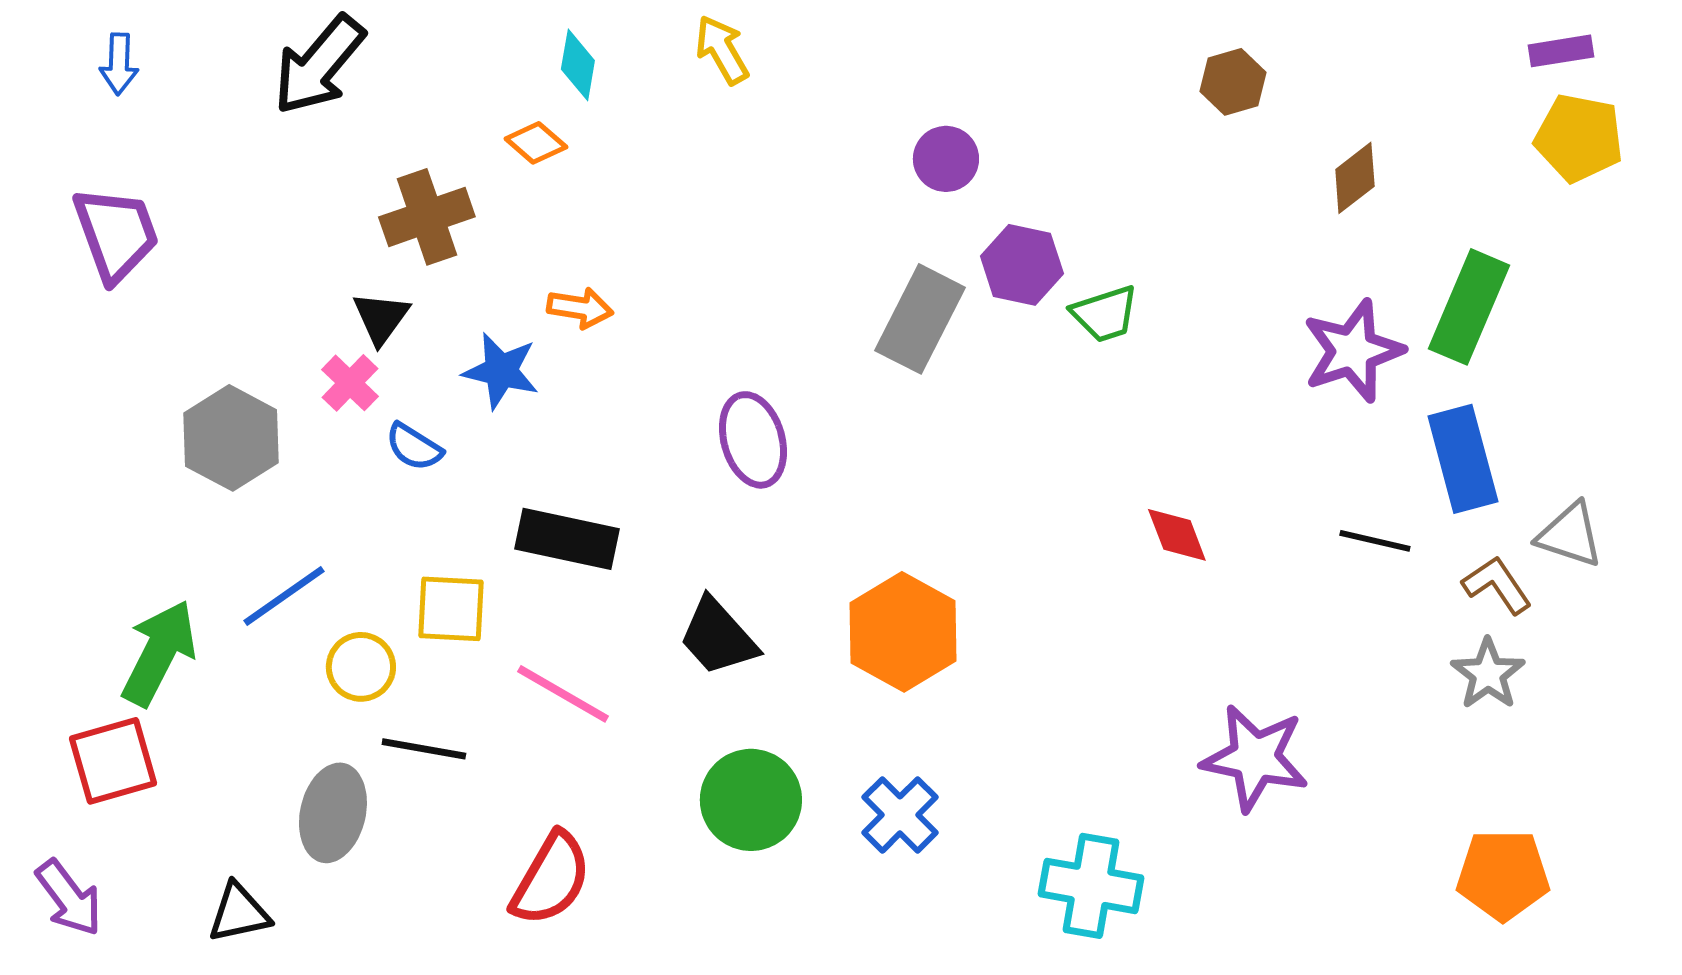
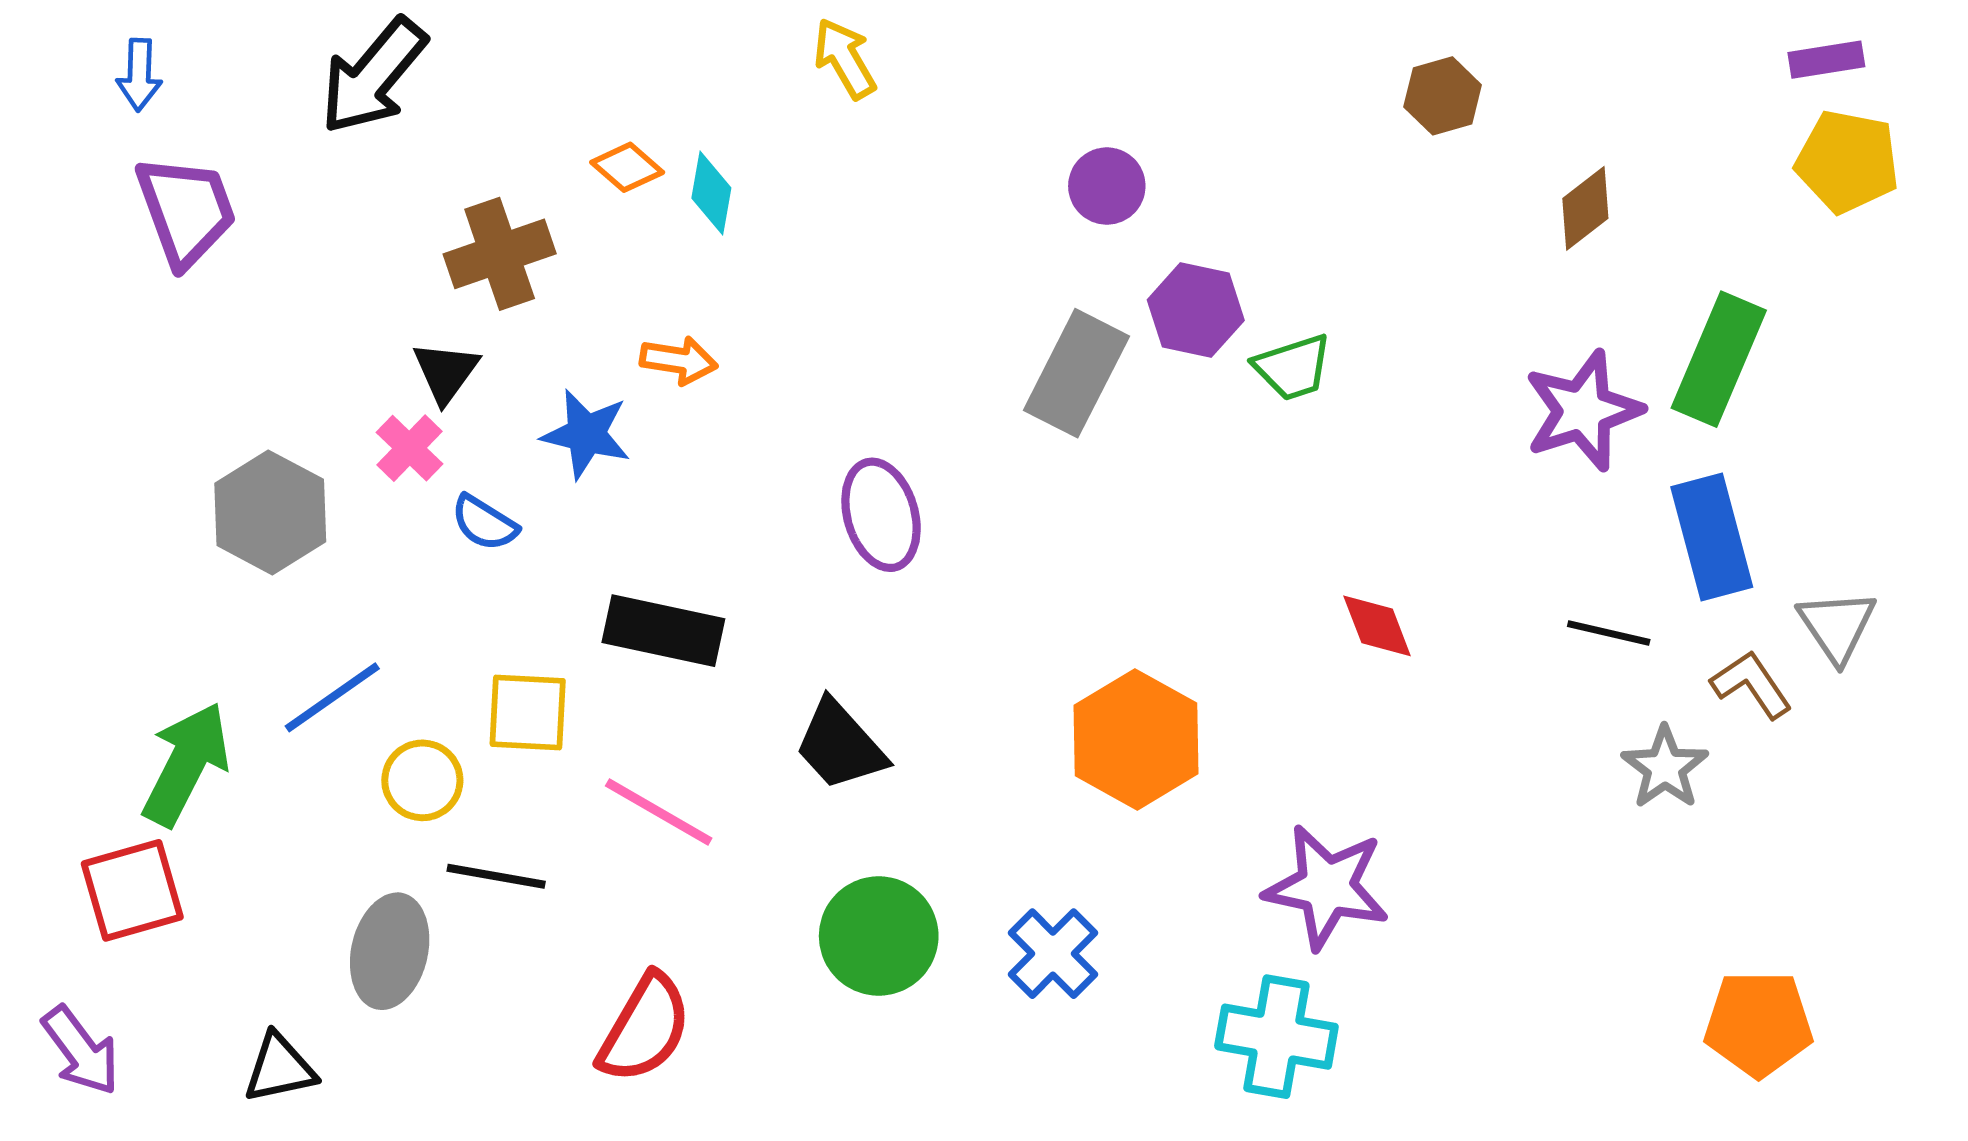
cyan diamond: (578, 65) -> (711, 193), moved
purple trapezoid: (116, 234) -> (186, 211), moved
gray triangle: (1570, 535) -> (1837, 626), turned 38
orange hexagon: (903, 632) -> (1136, 739), moved
gray star: (1488, 674) -> (1665, 768), moved
purple star: (1255, 758) -> (1327, 887), moved

